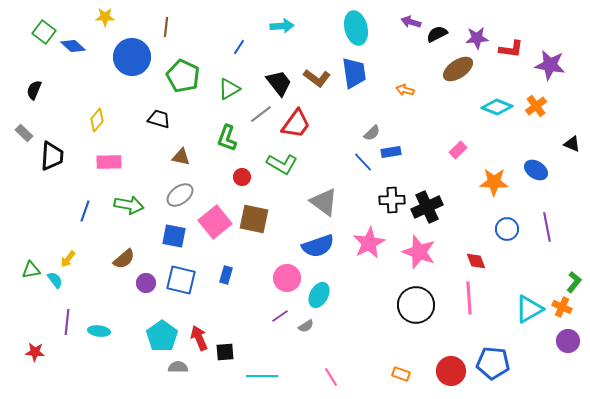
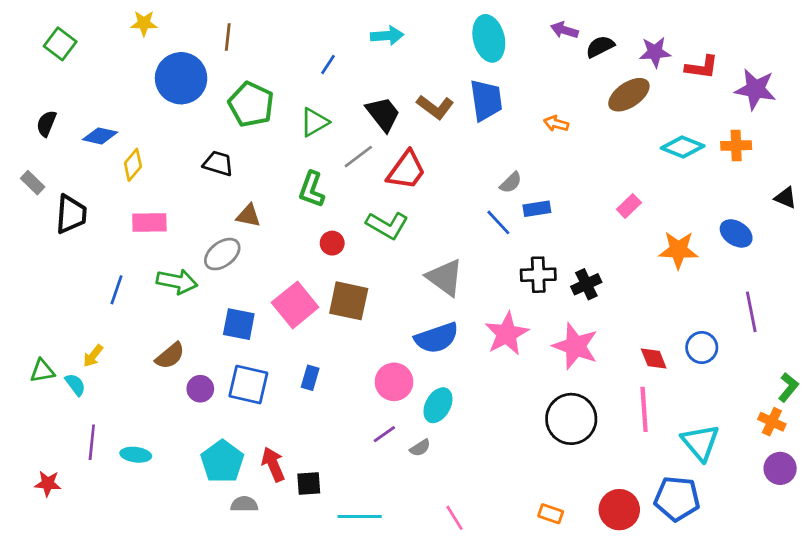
blue diamond: (73, 46) -> (100, 136), moved, turned -30
orange cross: (536, 106) -> (736, 146), turned 35
gray ellipse: (180, 195) -> (222, 254), moved
black cross: (427, 207) -> (586, 284), size x0.7
blue circle: (507, 229) -> (702, 348), moved
cyan triangle: (529, 309) -> (700, 442), moved, turned -40

